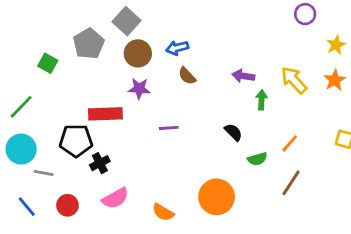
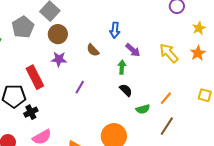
blue arrow: (177, 48) -> (115, 30), moved, turned -70
purple arrow: (243, 76) -> (133, 50), turned -147
green arrow: (262, 100) -> (122, 67), moved
red rectangle: (105, 114) -> (35, 77), turned 65
purple line: (169, 128) -> (80, 87), turned -56

